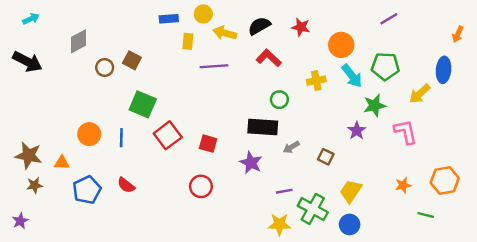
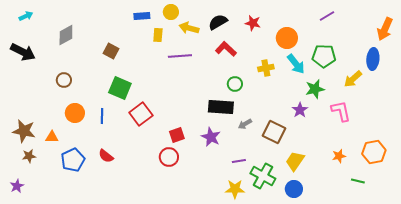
orange arrow: (458, 34) -> (385, 29), size x1.6
brown circle: (105, 67) -> (64, 80), moved
red square: (208, 144) -> (177, 135), moved, turned -35
brown square: (326, 157) -> (274, 132), size x1.6

